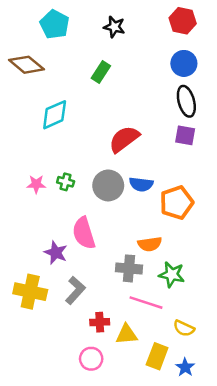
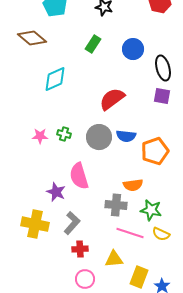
blue circle: (184, 63) -> (133, 49), moved
red cross: (100, 322) -> (80, 249), moved
yellow semicircle: (184, 328) -> (161, 234), moved

